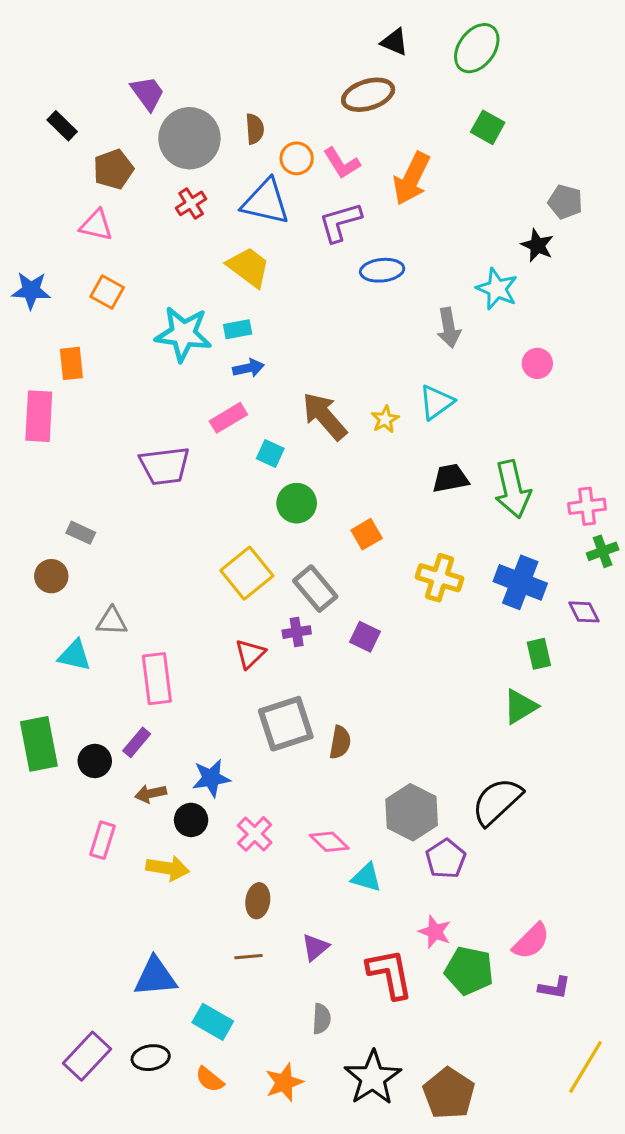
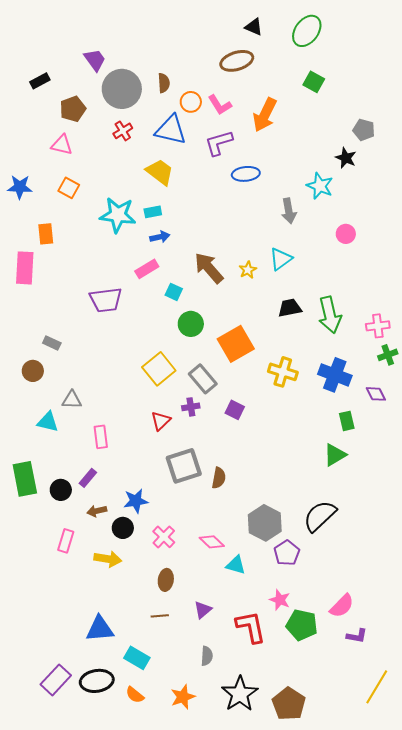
black rectangle: (62, 126) -> (40, 81), turned -72
orange square: (367, 534) -> (236, 344), size x1.8
pink rectangle: (157, 679) -> (101, 437), size x0.7
black ellipse: (151, 1058) -> (97, 681), size x1.4

